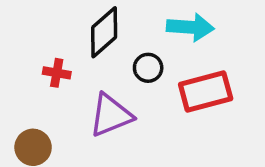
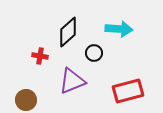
red rectangle: (206, 91) -> (128, 91), moved

